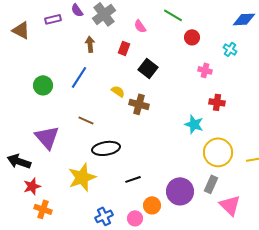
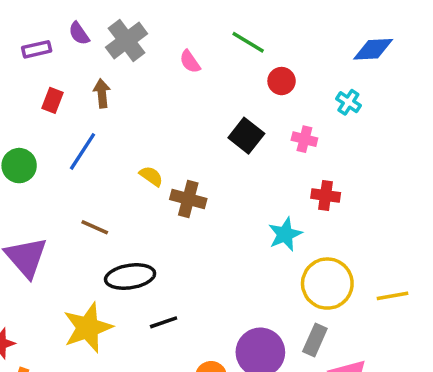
red rectangle: (124, 48) -> (53, 100), moved
black square: (148, 68) -> (246, 136), moved
cyan star: (194, 124) -> (285, 234), turned 30
black line: (133, 179) -> (164, 322), moved

